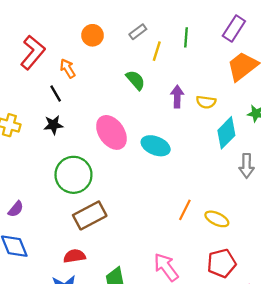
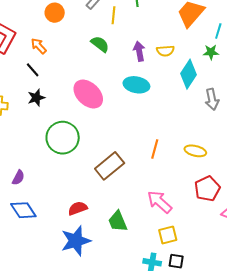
cyan ellipse: (156, 146) -> (136, 85), moved
orange line: (185, 210) -> (155, 149), moved
brown rectangle: (90, 215) -> (110, 166), moved

